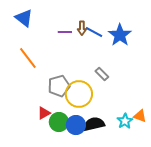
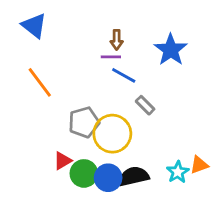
purple line: (65, 32) -> (111, 57), moved
blue line: (94, 32) -> (124, 75), moved
orange triangle: (140, 116) -> (199, 165), turned -40

